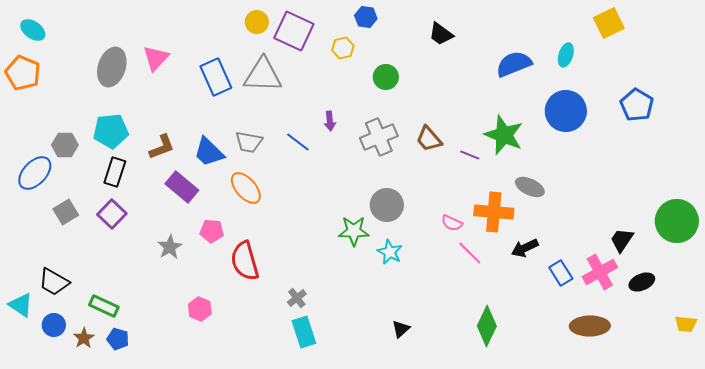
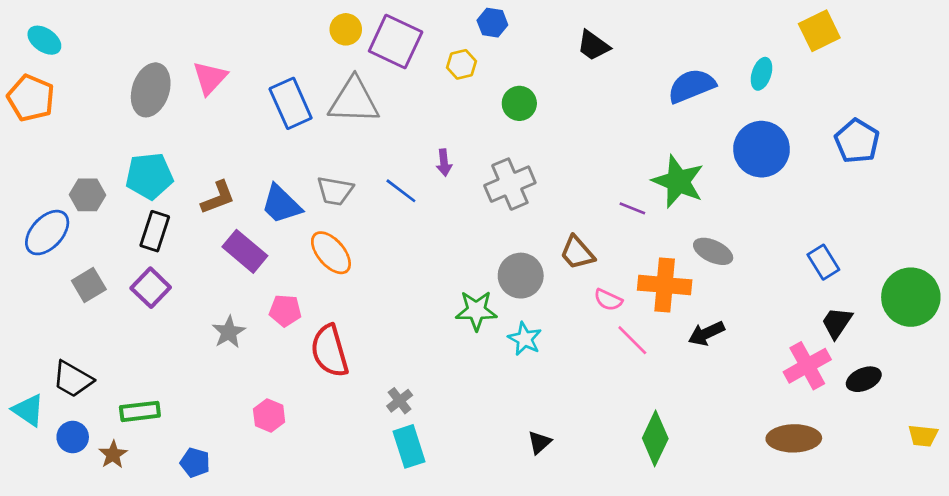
brown trapezoid: (429, 139) -> (577, 253), moved
blue rectangle: (561, 273) -> (823, 262), moved
green rectangle: (104, 306) -> (140, 411), turned -32
blue pentagon: (118, 339) -> (195, 463), moved

